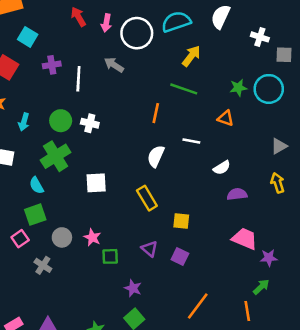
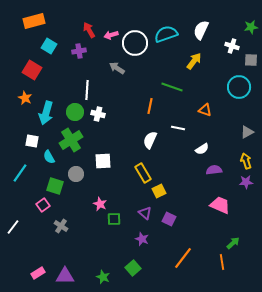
pink arrow: (106, 23) -> (111, 35), turned 64
yellow arrow: (191, 56) -> (194, 61), moved
purple cross: (52, 65) -> (79, 51), moved
white line: (78, 79) -> (87, 90), moved
green star: (238, 88) -> (251, 27), moved
cyan arrow: (24, 122) -> (46, 113), size x1.6
cyan semicircle: (37, 185) -> (49, 157), moved
green square: (35, 215) -> (55, 186), turned 36
yellow square: (181, 221) -> (159, 191), moved, turned -32
gray circle: (62, 237) -> (76, 174), moved
purple star: (269, 258) -> (246, 182), moved
purple star: (133, 288) -> (142, 239), moved

